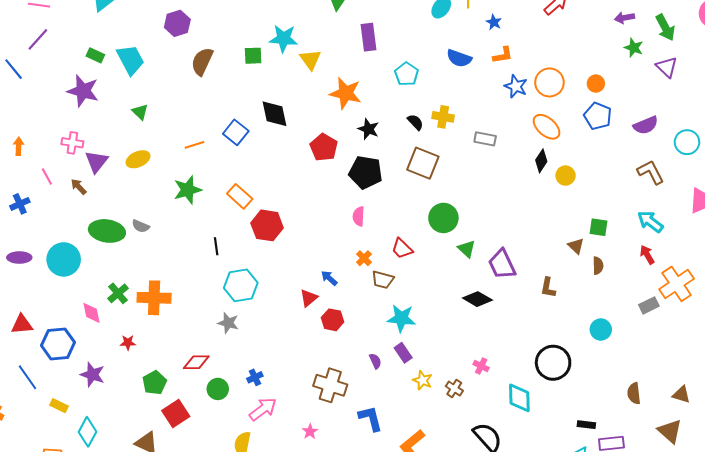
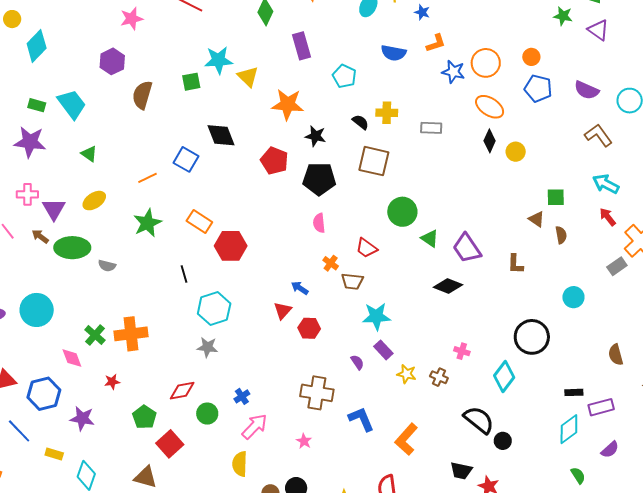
purple semicircle: (646, 125) -> (587, 90), turned 55
green ellipse: (107, 231) -> (72, 248), moved
cyan diamond: (519, 398) -> (504, 376), turned 48

